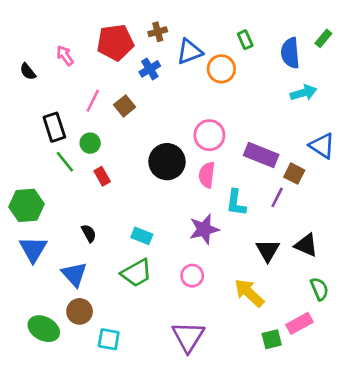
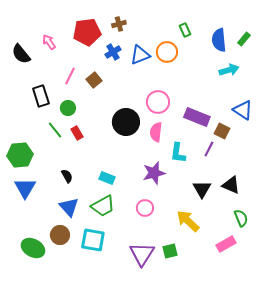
green rectangle: (323, 38) -> (244, 39), moved
blue triangle: (190, 52) -> (140, 55), moved
black semicircle: (28, 72) -> (21, 54), size x1.5
green line: (65, 162) -> (55, 130), moved
blue triangle: (74, 274) -> (69, 207), moved
cyan square: (109, 339) -> (93, 240), moved, size x1.4
green square: (272, 339) -> (170, 251), moved

